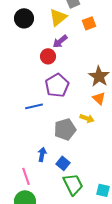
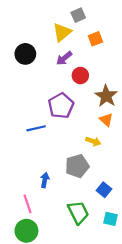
black circle: (24, 18) -> (25, 54), moved
red circle: (48, 56) -> (80, 75), moved
gray pentagon: (65, 129) -> (77, 166), moved
blue square: (63, 163) -> (104, 190), moved

